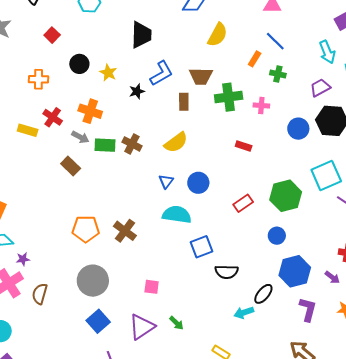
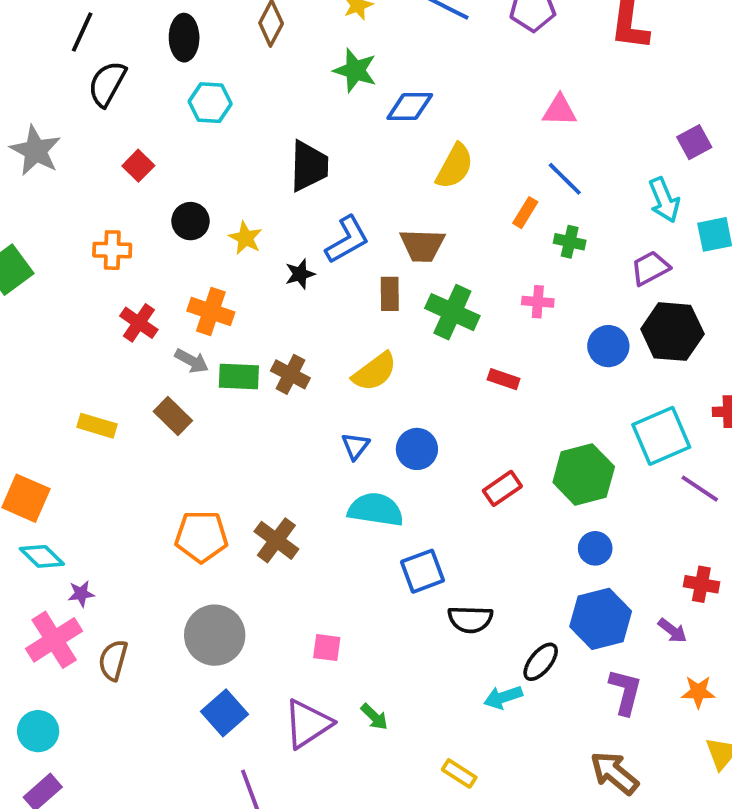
green cross: (229, 97) -> (452, 312), moved, turned 32
yellow rectangle: (28, 130) -> (97, 426), moved
blue circle: (277, 236) -> (595, 548), moved

